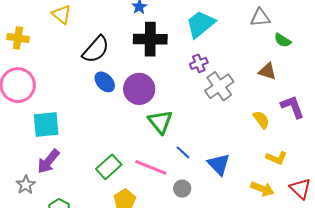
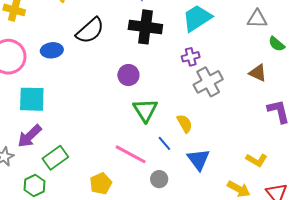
blue ellipse: (105, 82) -> (52, 50), moved, turned -60
purple circle: (139, 89) -> (128, 75), size x0.7
yellow semicircle: (261, 120) -> (185, 124), moved
green rectangle: (109, 167) -> (55, 158), moved

